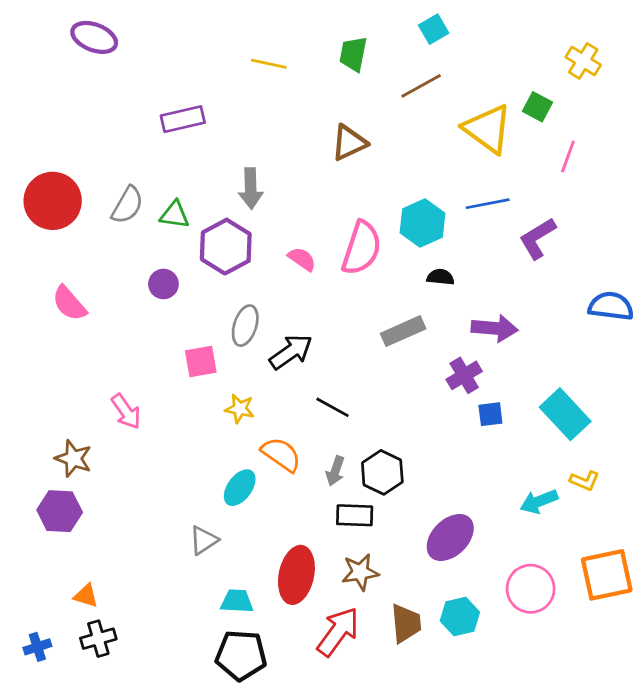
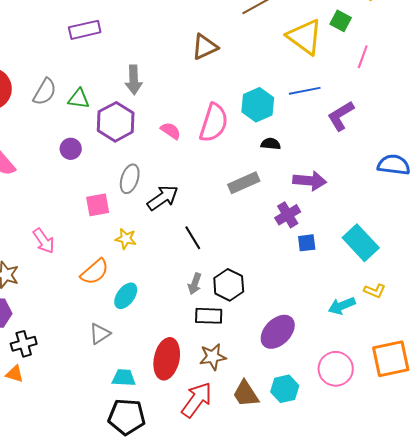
black line: (332, 407) -> (193, 238), turned 30
orange semicircle: (281, 454) -> (95, 272), moved, turned 104
brown trapezoid: (406, 623) -> (246, 394), turned 152
black cross: (98, 639) -> (24, 344), moved

